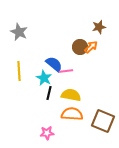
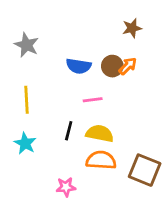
brown star: (99, 27) -> (132, 28), moved
blue semicircle: (54, 64) -> (79, 66), moved, turned 150
cyan star: (44, 78) -> (25, 143), moved

